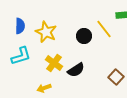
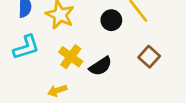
brown square: (116, 77) -> (149, 57), moved

